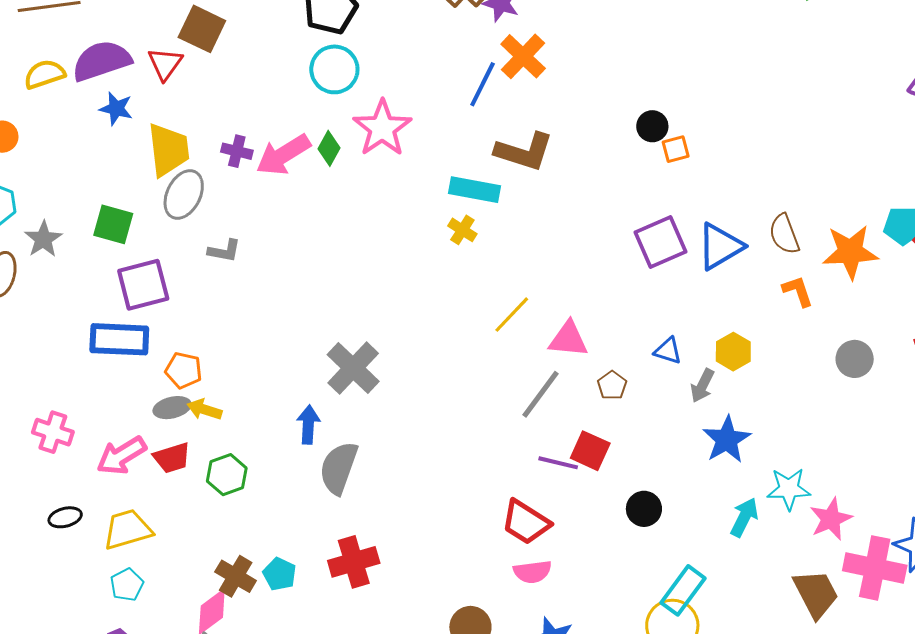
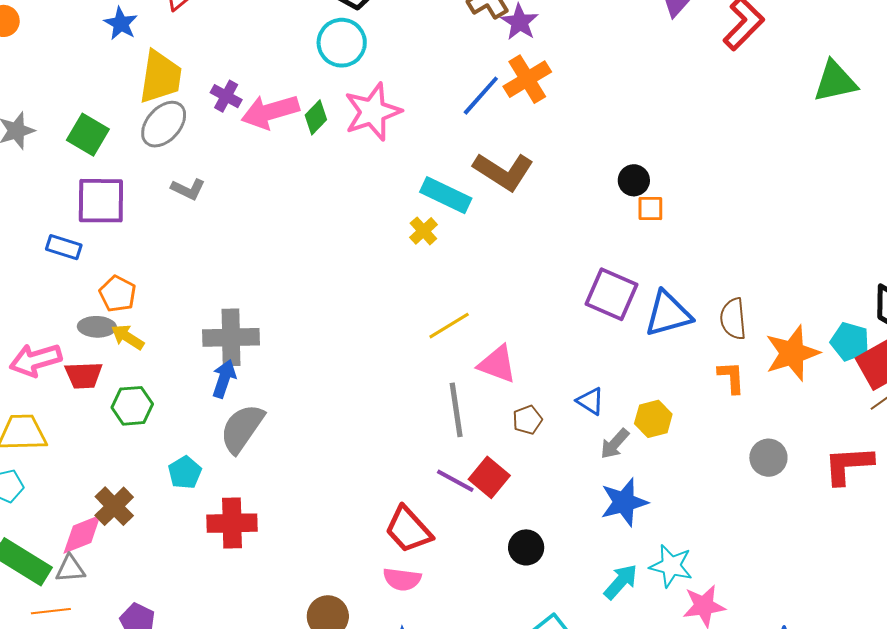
purple square: (660, 242) -> (612, 294), turned 32
orange star: (850, 252) -> (792, 353), turned -30
blue rectangle: (119, 339) -> (64, 247), size x0.6
gray cross: (353, 368) -> (231, 337), moved, turned 30
gray line: (541, 394) -> (456, 410), turned -60
cyan pentagon: (280, 574) -> (185, 473), moved

